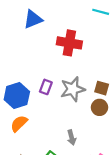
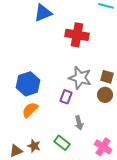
purple rectangle: (46, 87) -> (66, 97), moved
gray star: (73, 89) -> (80, 78), turned 30

